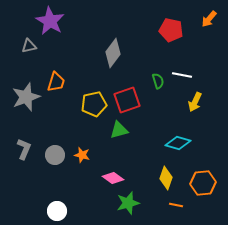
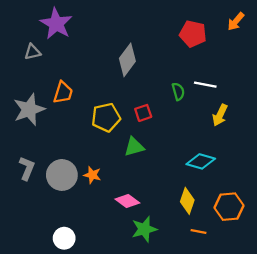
red square: (127, 100) -> (143, 113), size x0.6
gray circle: (55, 155) -> (62, 175), size x1.4

